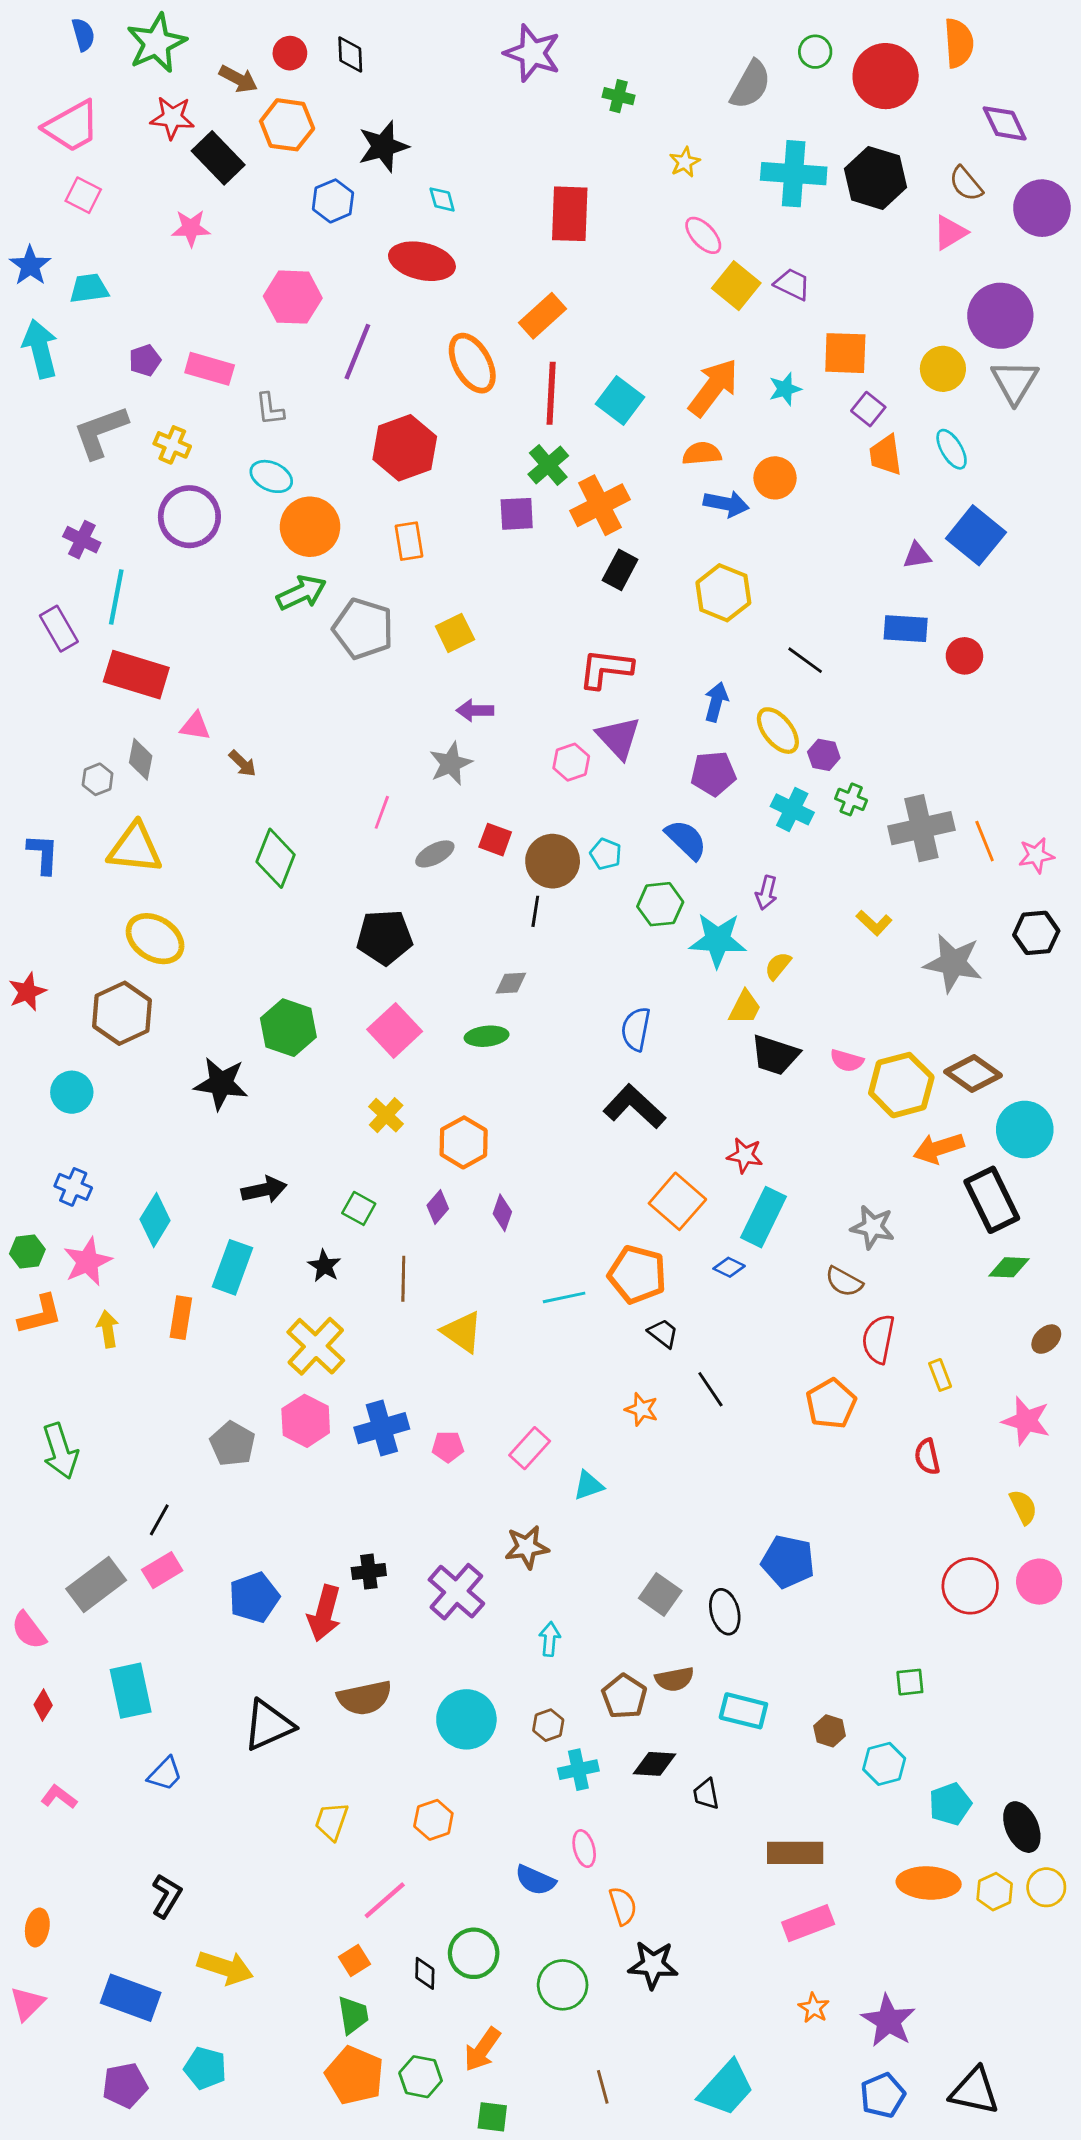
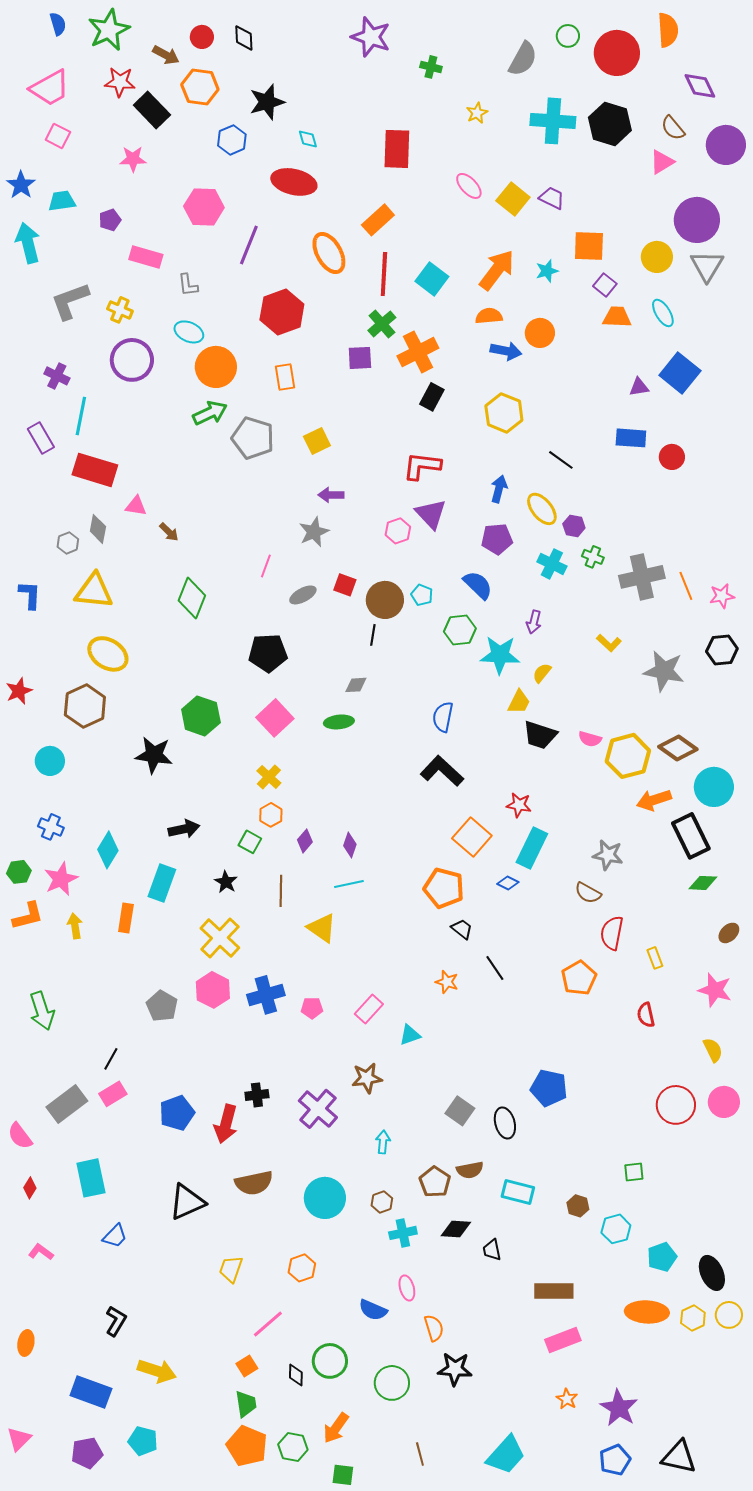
pink ellipse: (703, 235) -> (469, 186), moved
purple pentagon: (145, 360) -> (110, 220), moved
orange trapezoid: (886, 455) -> (617, 317), turned 100
orange hexagon: (464, 1142) -> (271, 815), moved, size x0.7
cyan line: (564, 1297) -> (349, 884), moved
pink triangle: (27, 2004) -> (19, 1439), moved

